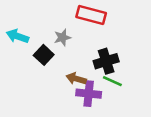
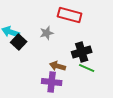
black square: (44, 55) -> (19, 42), moved
purple cross: (89, 94) -> (52, 82), moved

